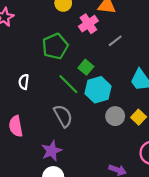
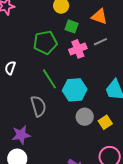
pink cross: (88, 24) -> (78, 49), moved
gray line: (115, 41) -> (100, 42), moved
green square: (86, 67) -> (72, 26), moved, turned -32

